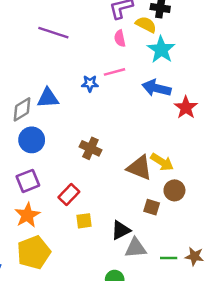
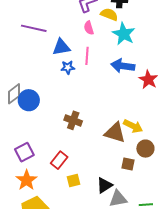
pink line: (114, 72) -> (87, 56), turned -66
blue triangle: (48, 98) -> (61, 47), moved
blue circle: (32, 140) -> (29, 100), moved

